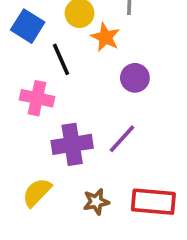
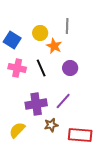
black line: (61, 59) -> (41, 68), moved
pink cross: (37, 98) -> (17, 68), moved
brown star: (96, 202) -> (51, 125), moved

